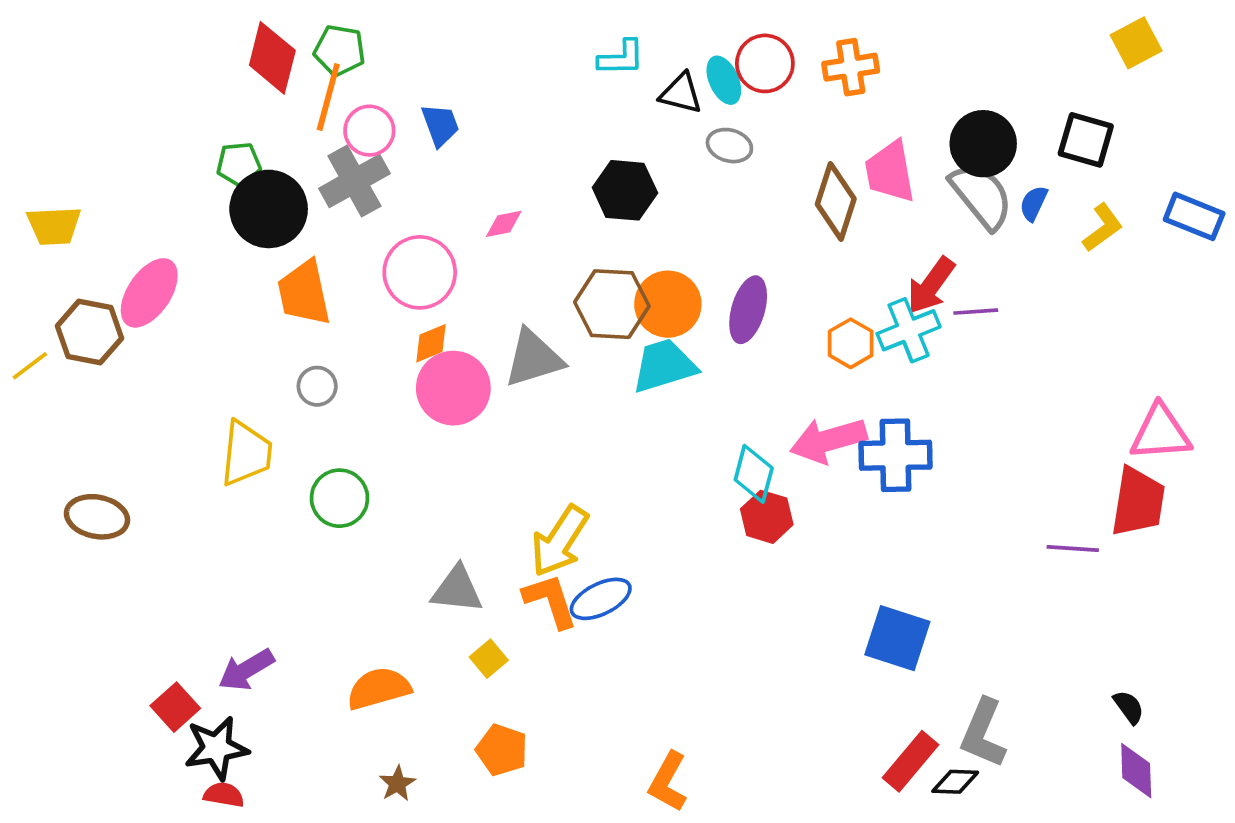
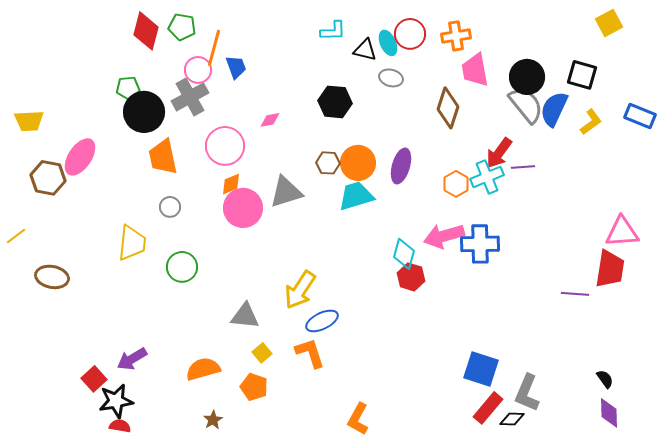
orange line: (328, 97) -> (214, 48), moved
pink trapezoid: (890, 172) -> (475, 70), moved
blue semicircle: (1034, 203) -> (554, 109), size x1.8
brown hexagon: (612, 304) -> (328, 163), size x0.6
yellow line: (30, 366) -> (16, 236), moved
orange L-shape: (550, 601) -> (310, 353), moved
blue square: (897, 638) -> (481, 369), moved
orange pentagon: (502, 750) -> (254, 387), moved

